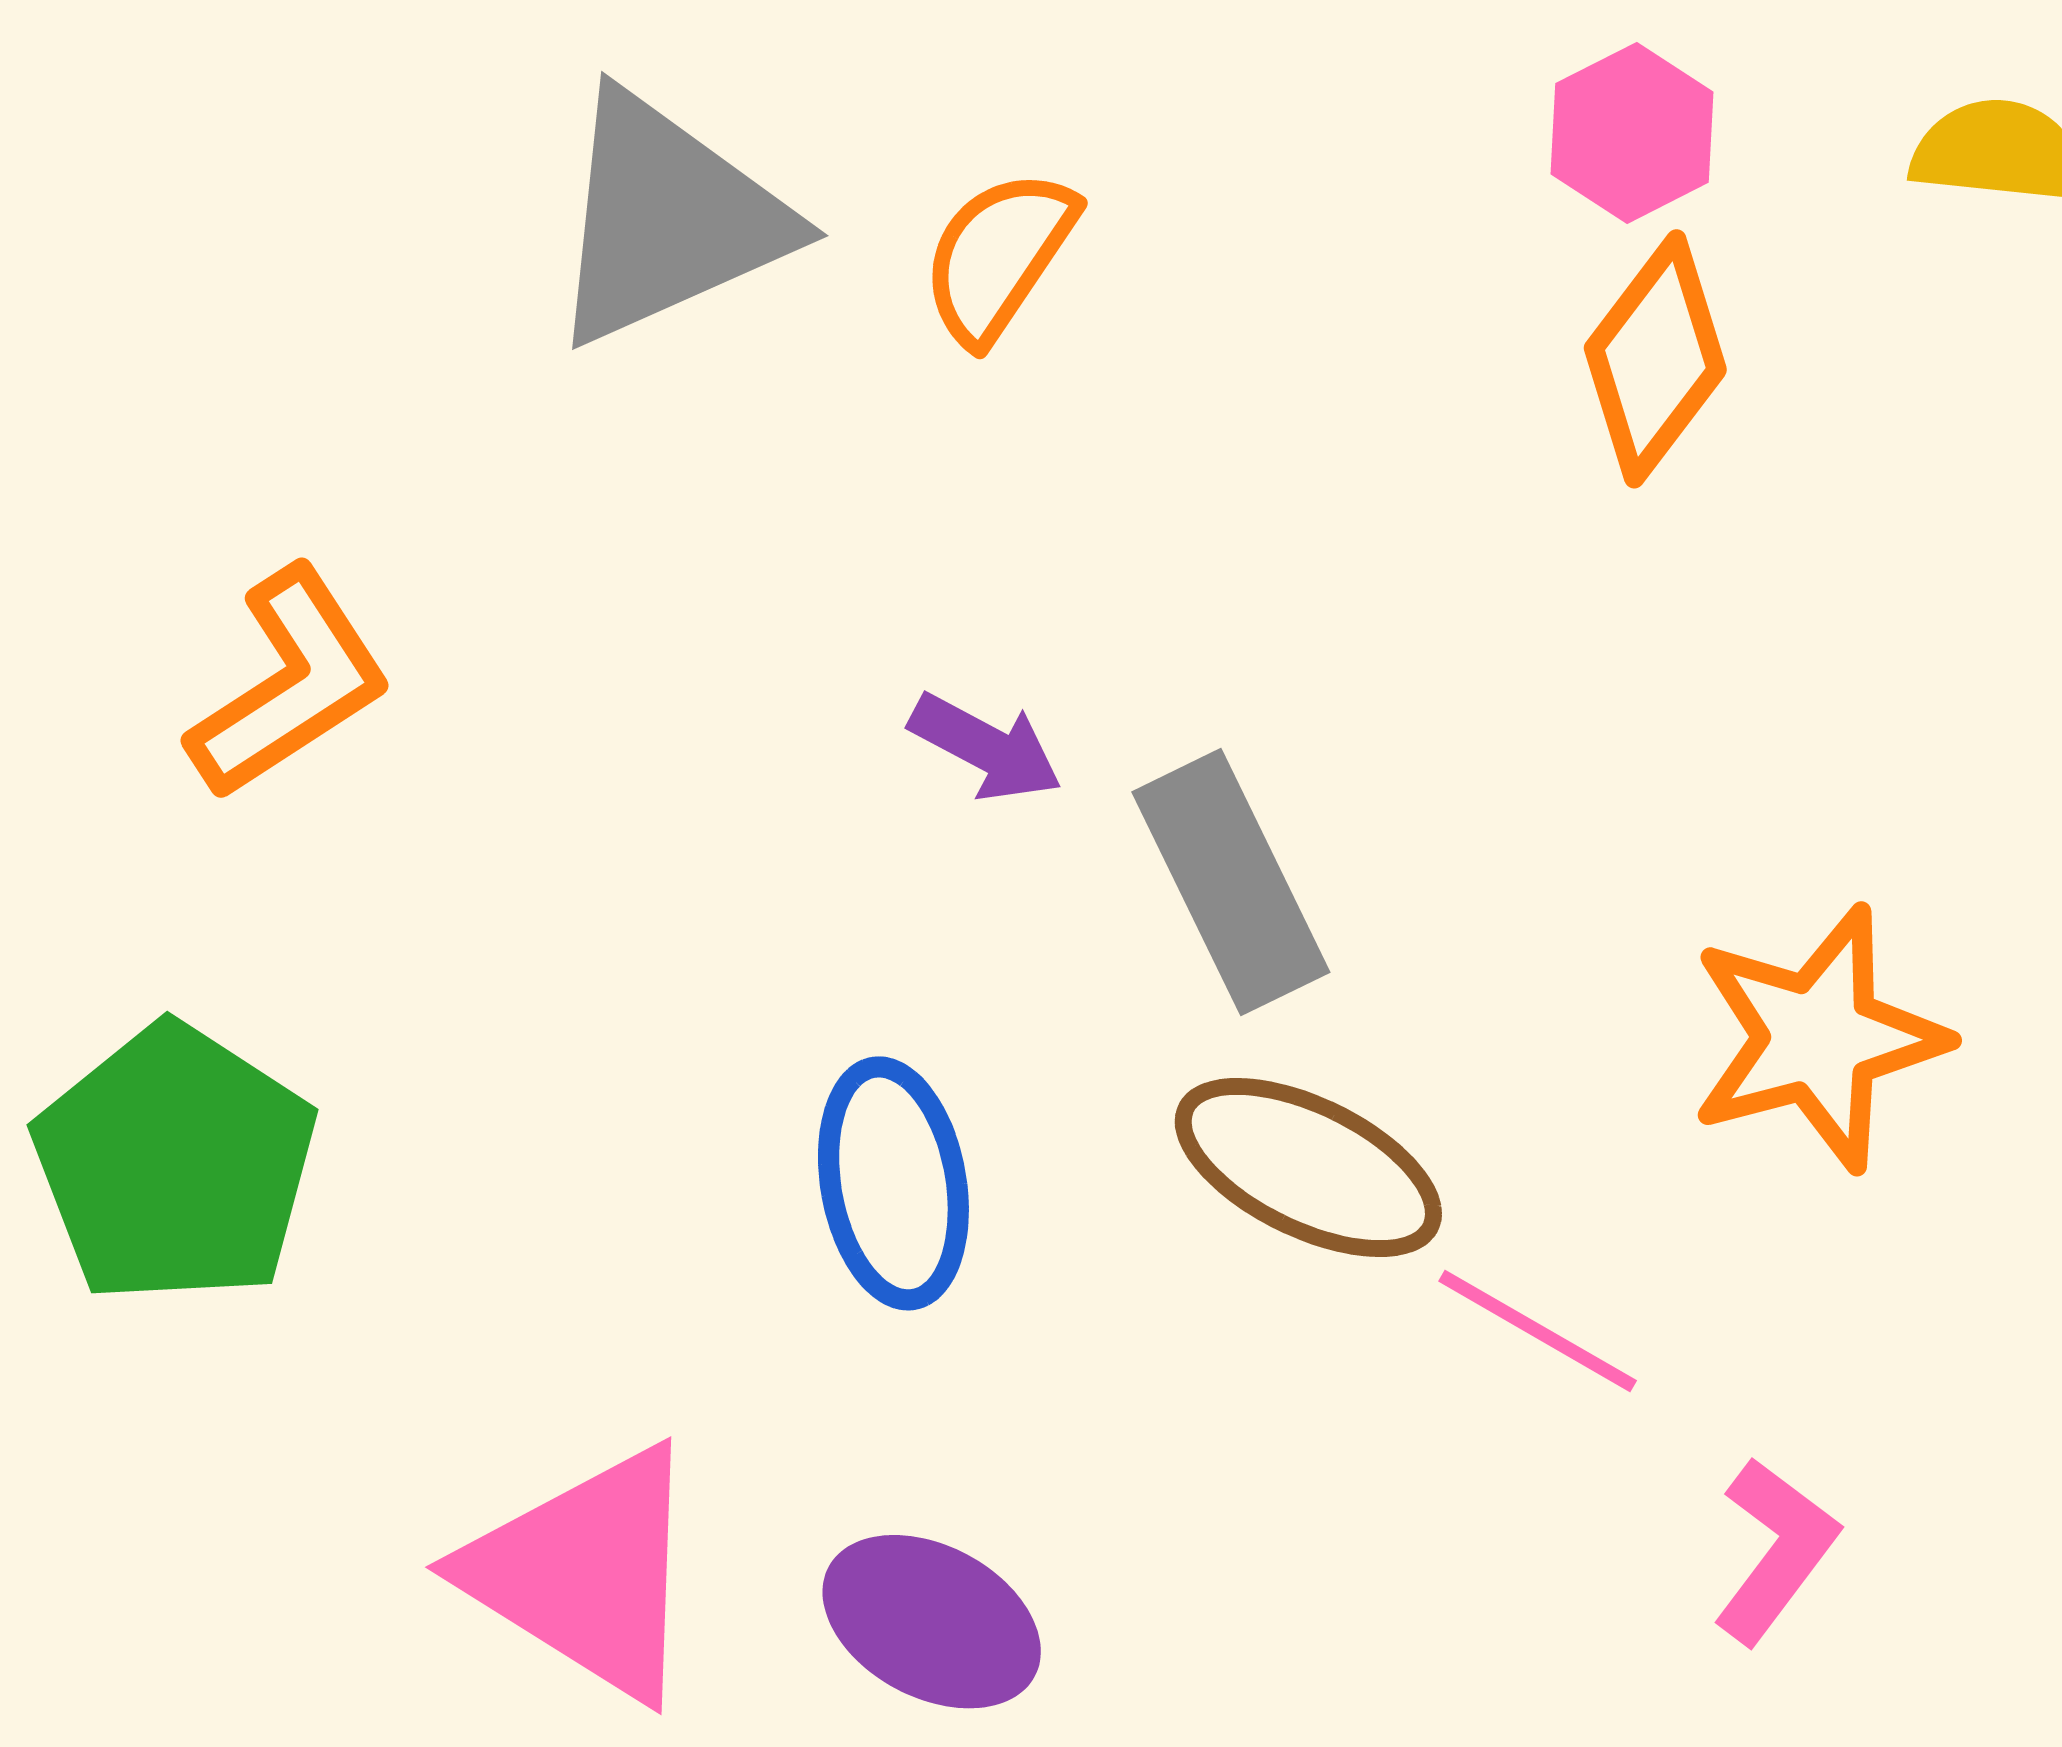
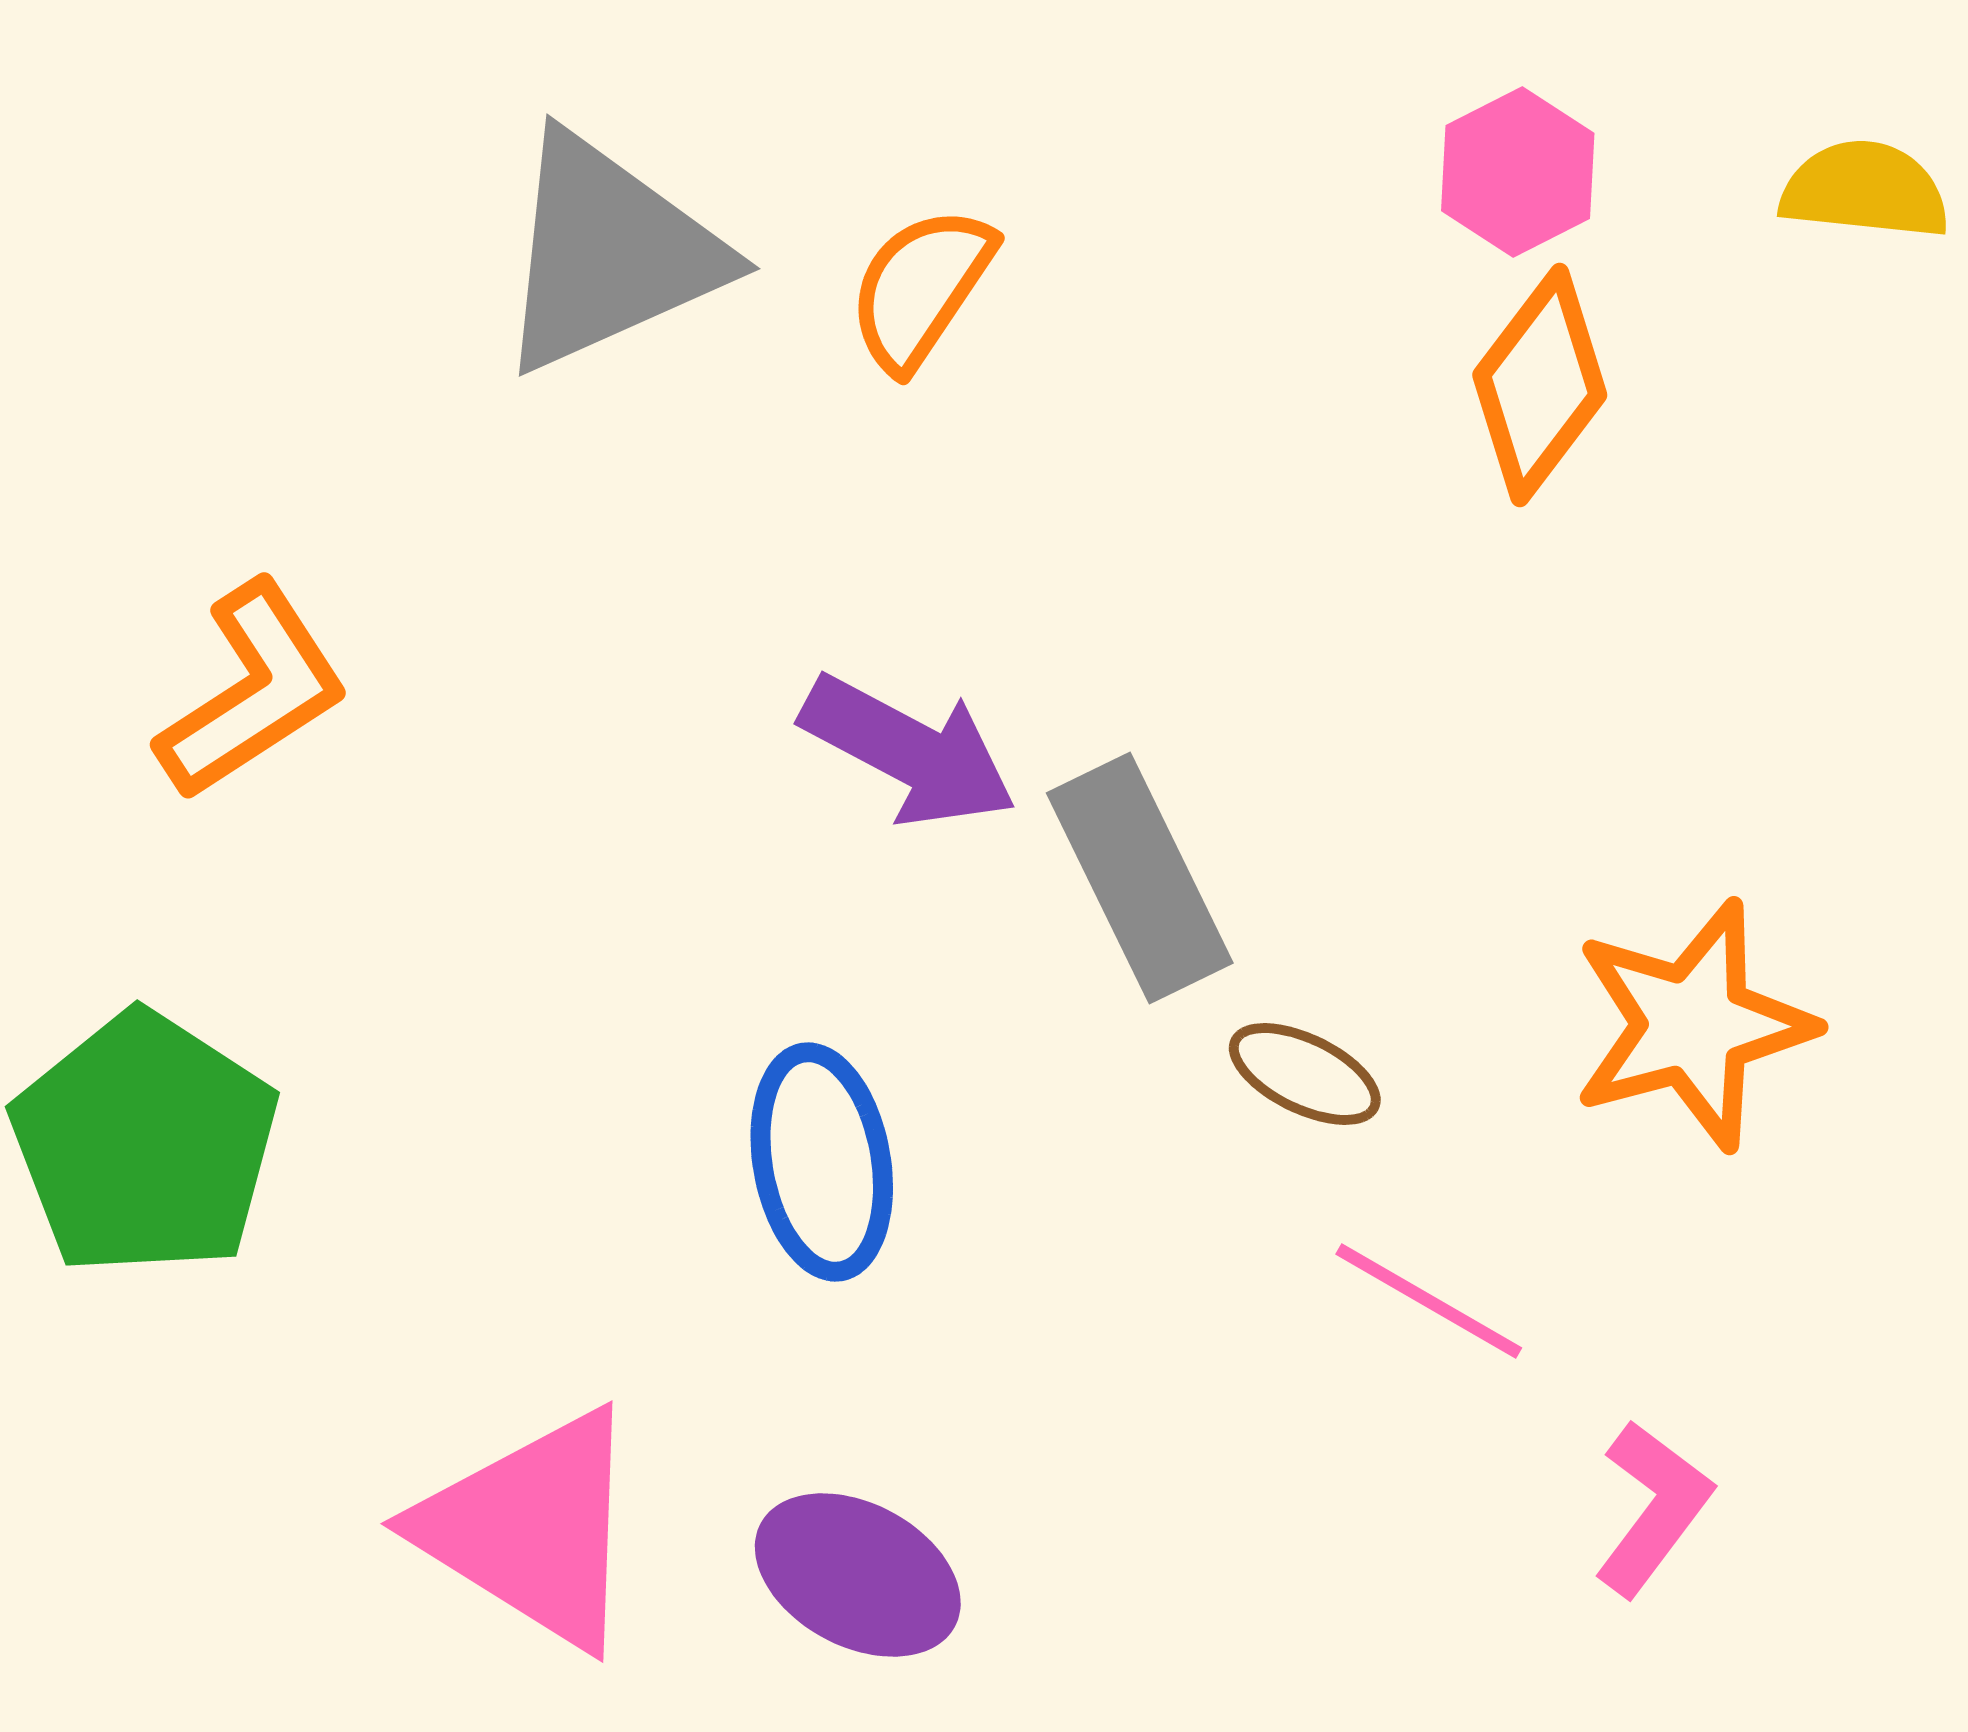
purple arrow: (986, 747) -> (909, 751), size x1.5
brown ellipse: (1308, 1168) -> (1305, 1074), moved, size x0.6

